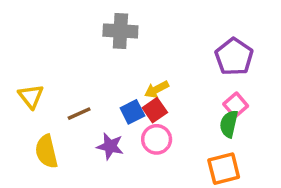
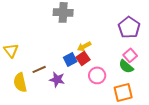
brown line: (79, 114) -> (39, 69), moved
green semicircle: (229, 124) -> (126, 66), turned -63
pink circle: (157, 139) -> (97, 75), moved

